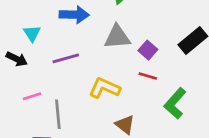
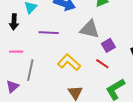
black arrow: (17, 59) -> (14, 22), turned 49

